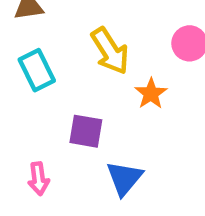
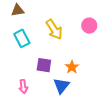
orange star: (151, 94) -> (72, 67), moved

